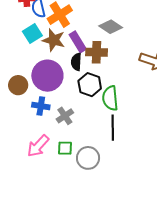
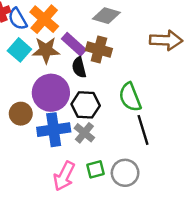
brown cross: (97, 52) -> (99, 49), turned 30
black hexagon: (90, 85) -> (86, 105), moved
blue cross: (41, 106) -> (54, 130), size x1.5

